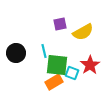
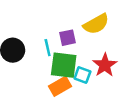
purple square: (60, 24) -> (67, 38), moved

